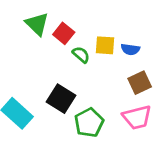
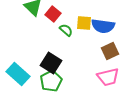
blue semicircle: (130, 49) -> (103, 26), size x1.6
green pentagon: (89, 123) -> (51, 81), moved

